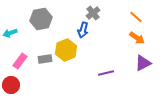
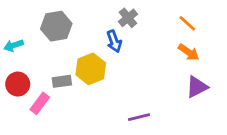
blue arrow: (83, 30) -> (114, 41), turned -35
pink rectangle: (20, 61) -> (40, 103), moved
purple line: (106, 73) -> (139, 117), moved
red circle: (11, 85) -> (18, 84), moved

